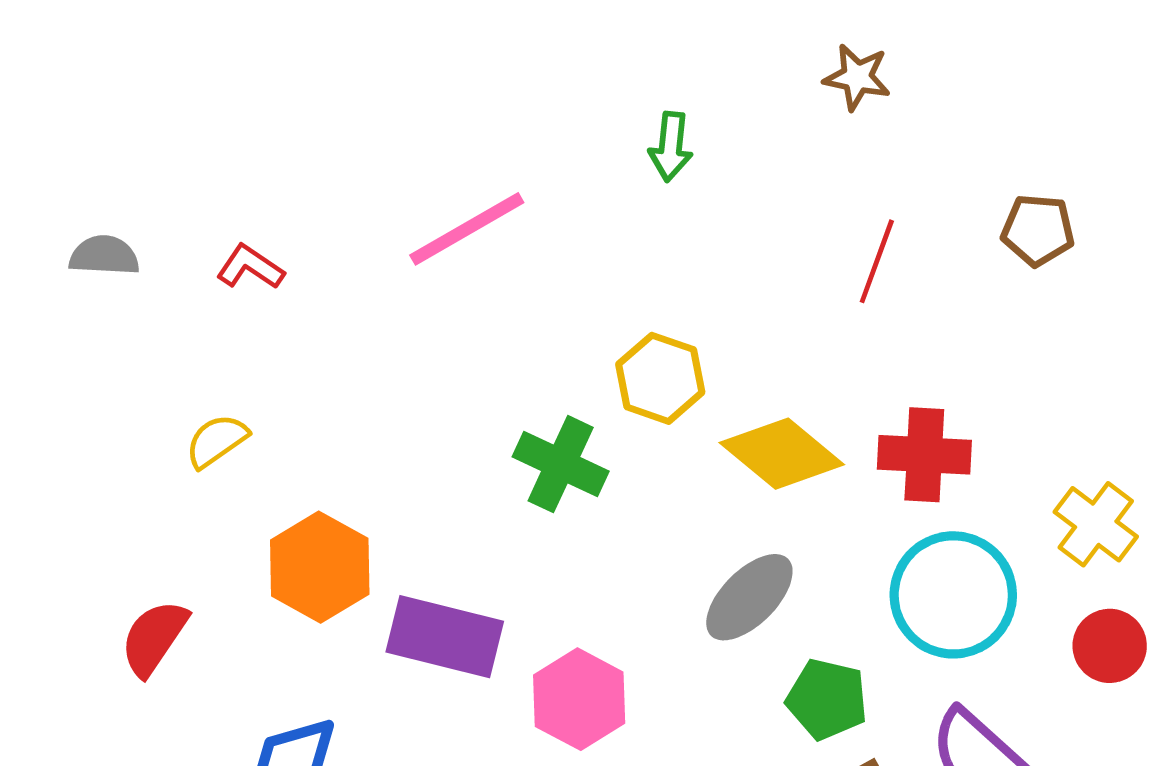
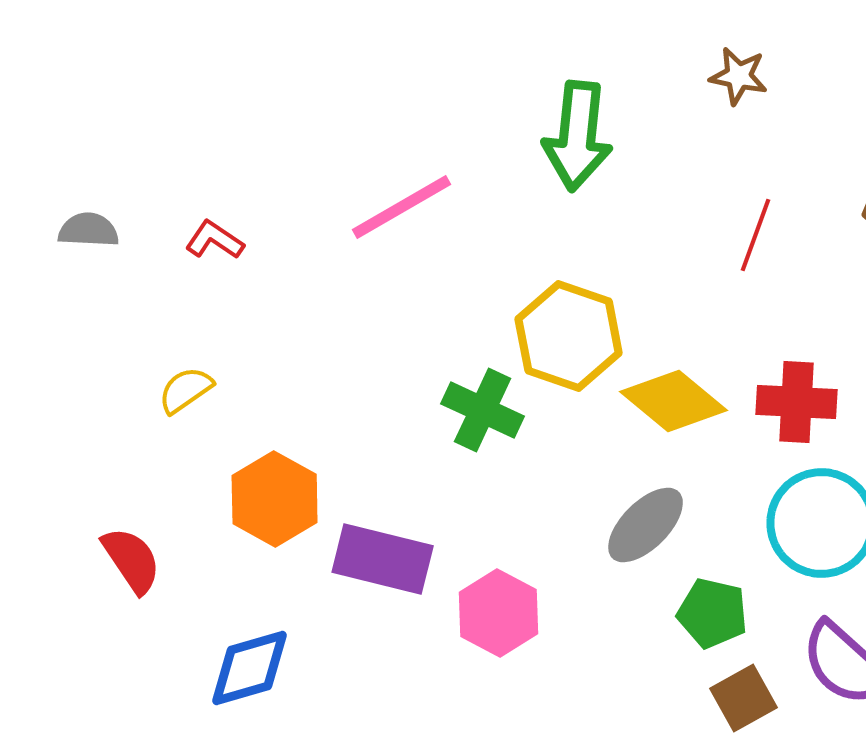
green arrow: (671, 147) -> (578, 136), size x1.8
yellow hexagon: (660, 378) -> (569, 336), size x1.4
red semicircle: (154, 638) -> (132, 560), turned 112

